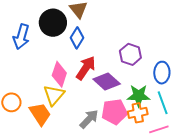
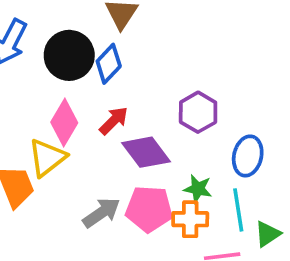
black circle: (53, 23) -> (69, 55), moved
red arrow: (86, 68) -> (114, 121), size x0.7
green star: (139, 96) -> (198, 189), size x0.7

